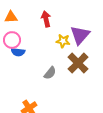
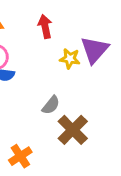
brown cross: (78, 63) -> (73, 130), moved

